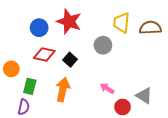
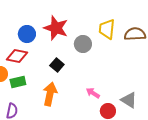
gray circle: (103, 45) -> (83, 44), moved
red diamond: (44, 54) -> (17, 56), moved
green rectangle: (30, 86) -> (18, 82), moved, turned 63

